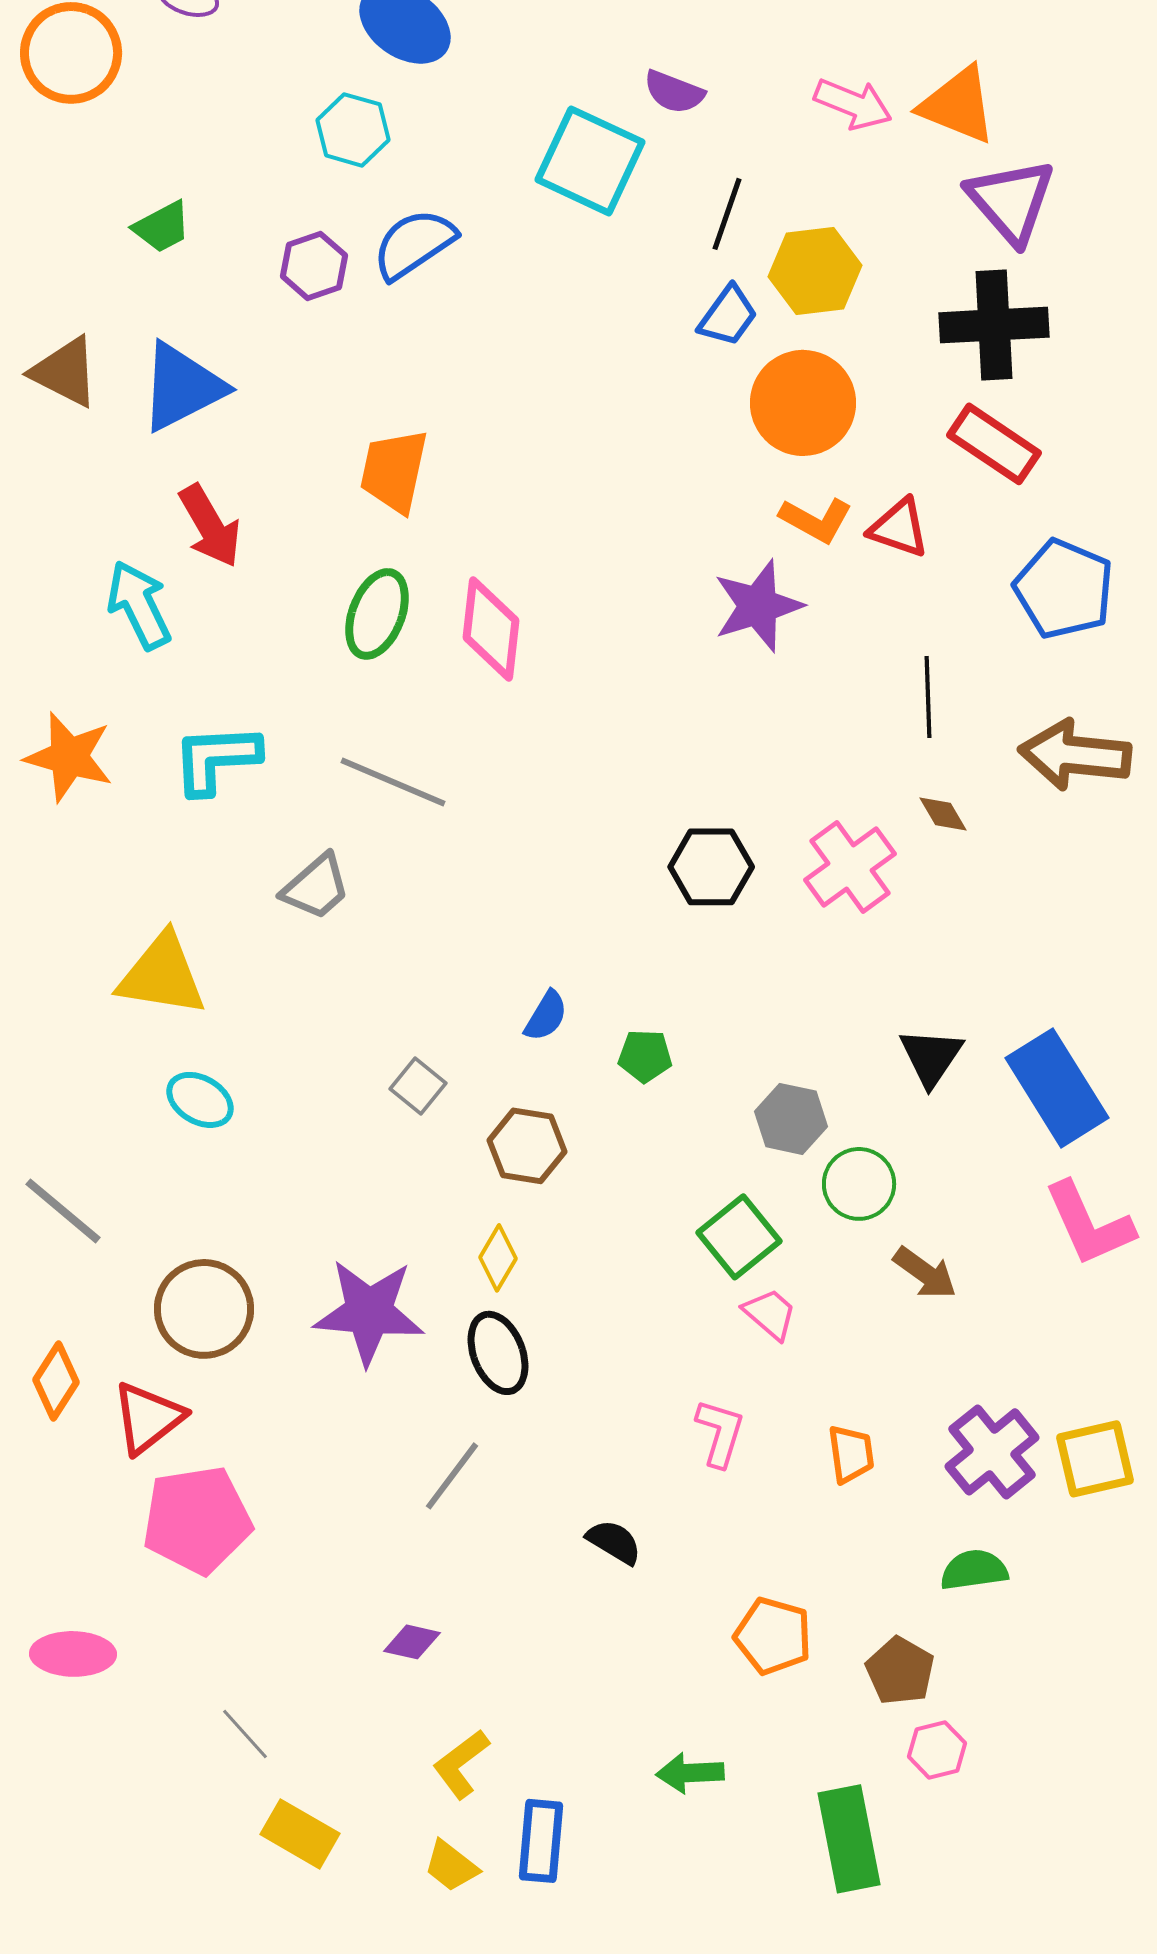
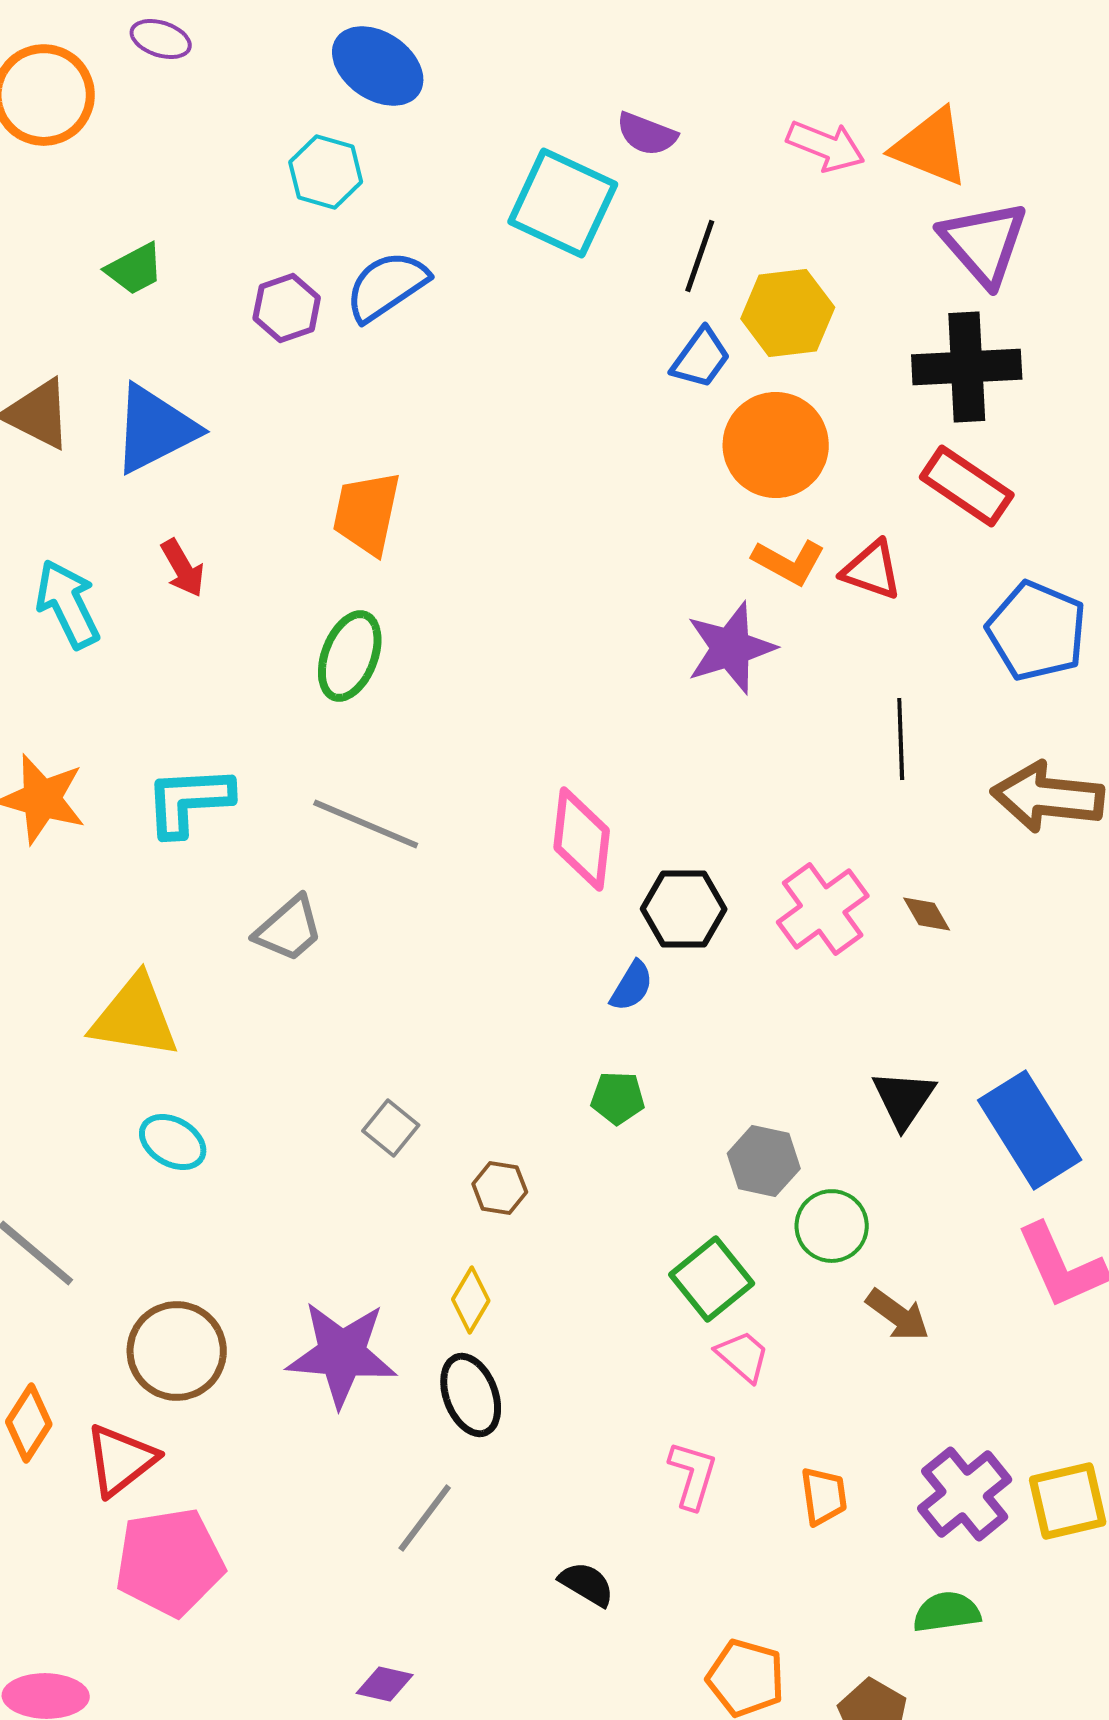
red arrow: (210, 526) -> (183, 568), size x0.7
cyan arrow: (139, 605) -> (68, 604), moved
pink diamond: (491, 629) -> (582, 839), moved
brown diamond: (943, 814) -> (927, 914), moved
blue semicircle: (546, 1016) -> (632, 986), moved
brown hexagon: (527, 1146) -> (500, 1188), size x0.7

